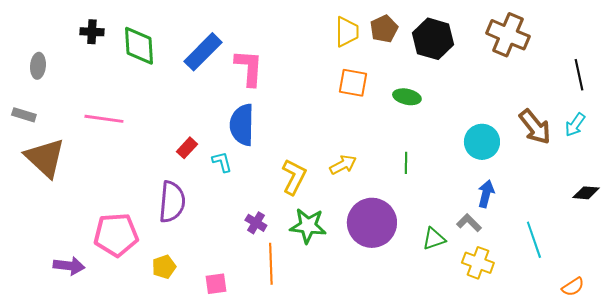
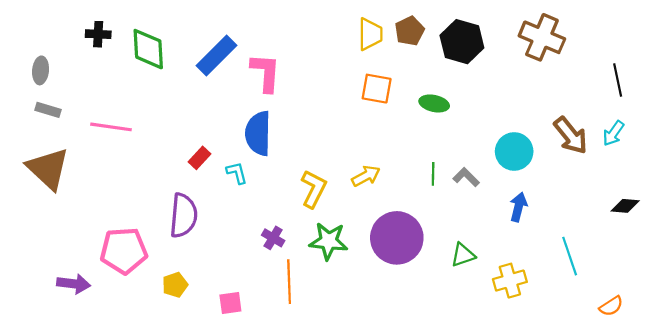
gray rectangle: (24, 115) -> (48, 110), moved
gray L-shape: (469, 223) -> (466, 177), moved
yellow cross: (478, 263) -> (510, 281), turned -36

